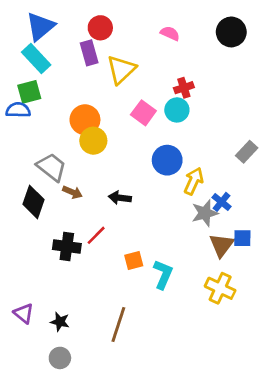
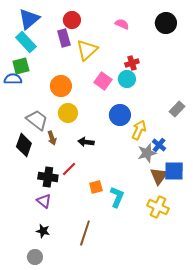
yellow circle: (93, 141) -> (68, 113), moved
brown arrow: (72, 192) -> (52, 138), turned 48
blue square: (242, 238) -> (174, 171), size x1.5
purple triangle: (24, 313) -> (44, 201), moved
gray circle: (60, 358) -> (35, 257), moved

